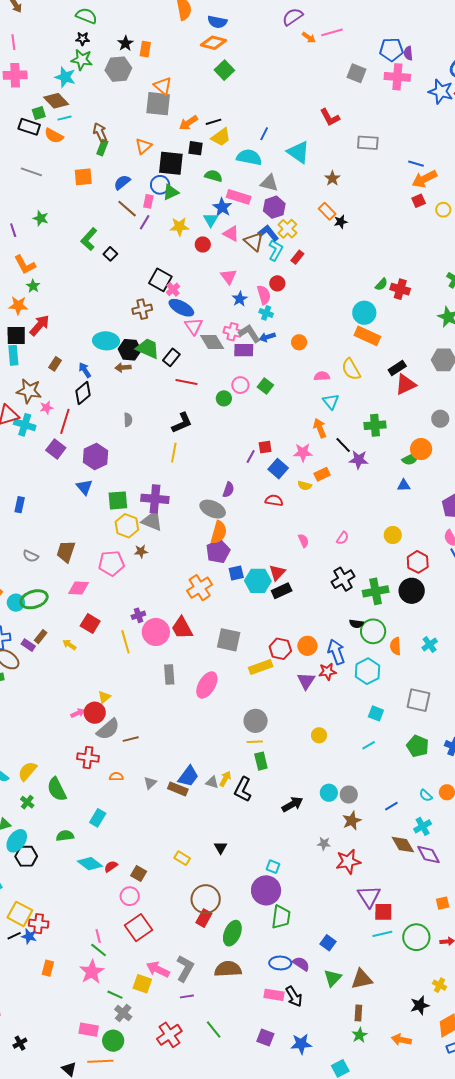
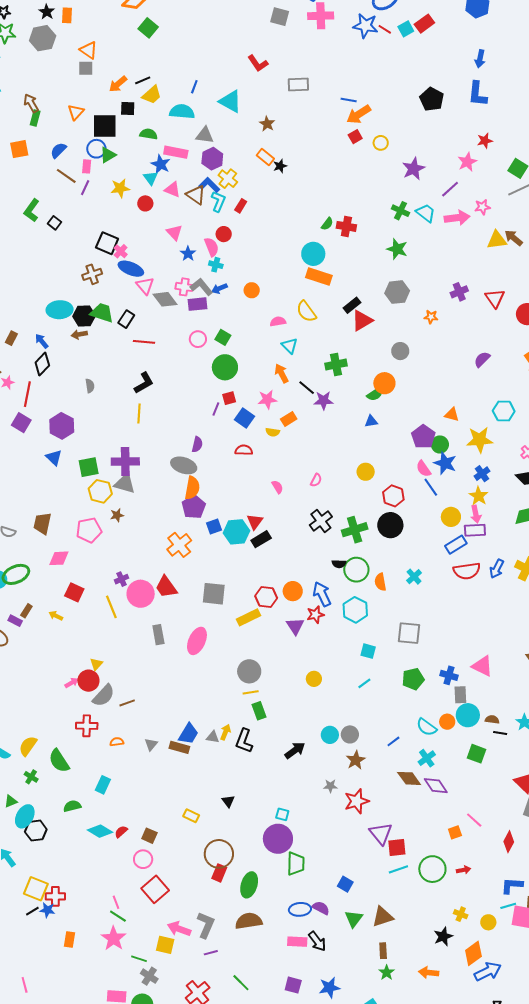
gray square: (158, 104) -> (86, 68), size x0.6
green circle: (224, 398) -> (225, 367), moved, size x1.6
green pentagon: (418, 746) -> (413, 679), turned -30
cyan semicircle: (426, 795) -> (427, 727), size x1.5

